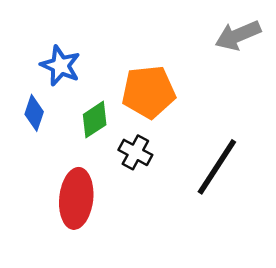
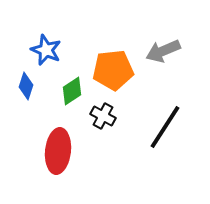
gray arrow: (238, 35) -> (163, 51), moved

